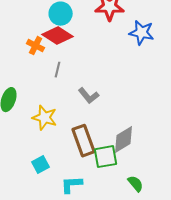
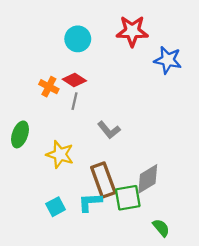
red diamond: (58, 36) -> (74, 80), moved, size x0.7
orange cross: (36, 46) -> (49, 87), moved
cyan L-shape: (72, 185) -> (90, 202), moved

